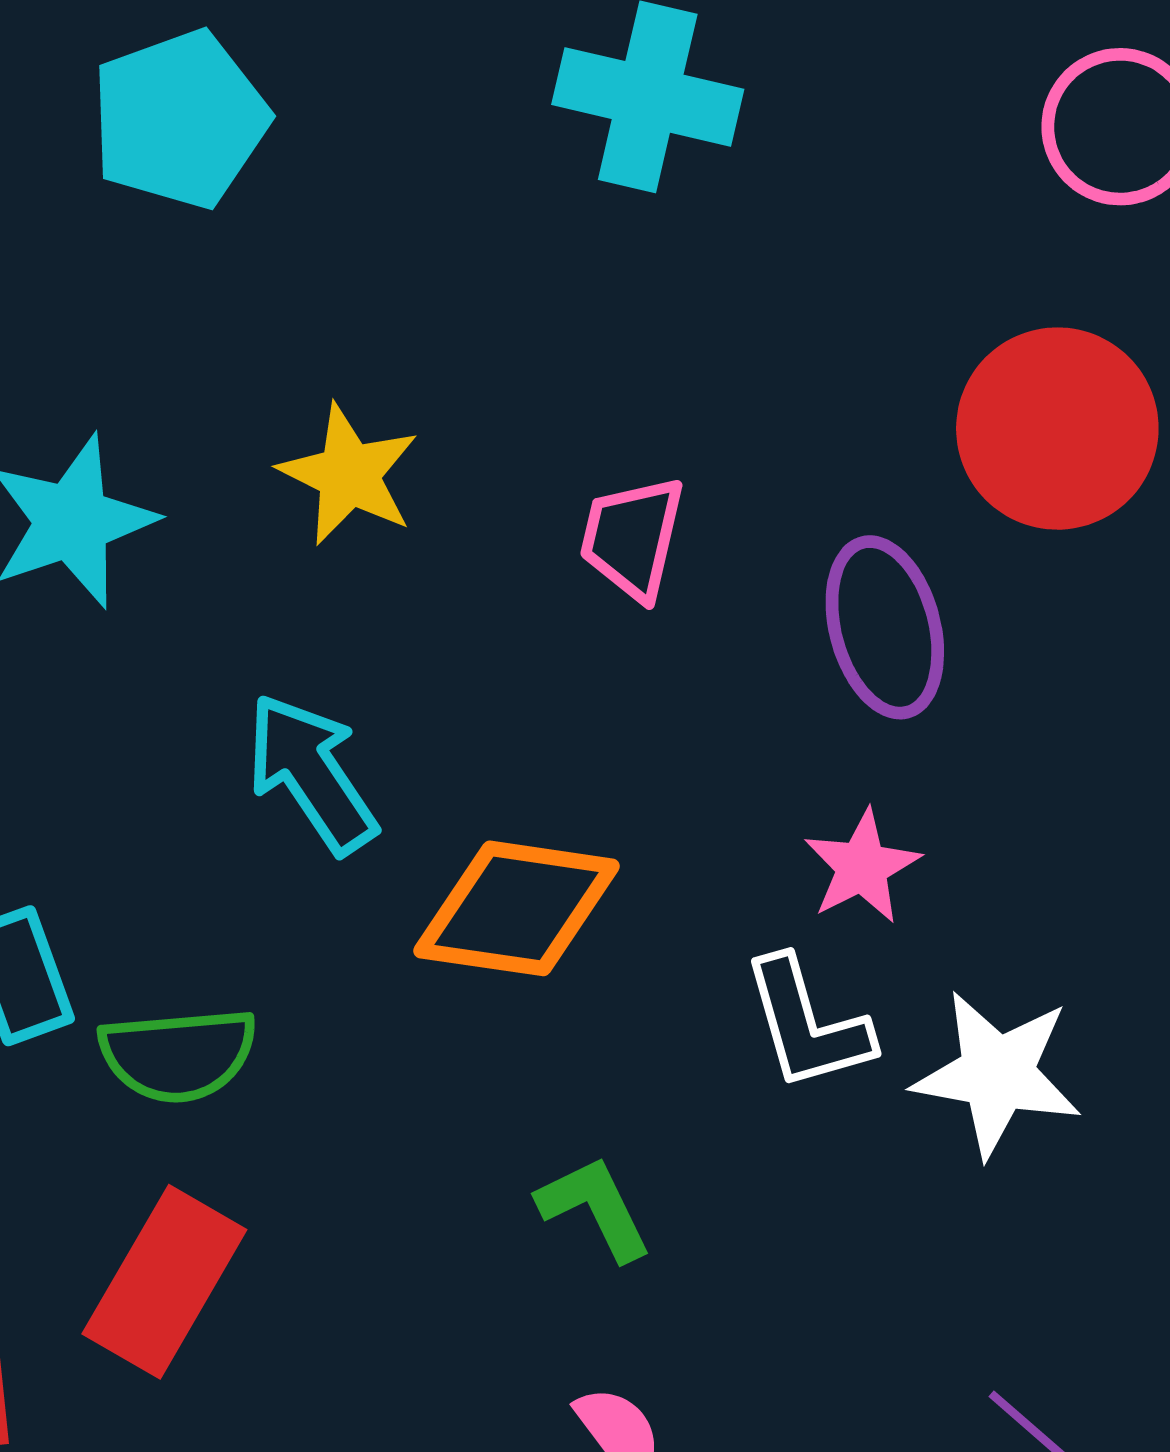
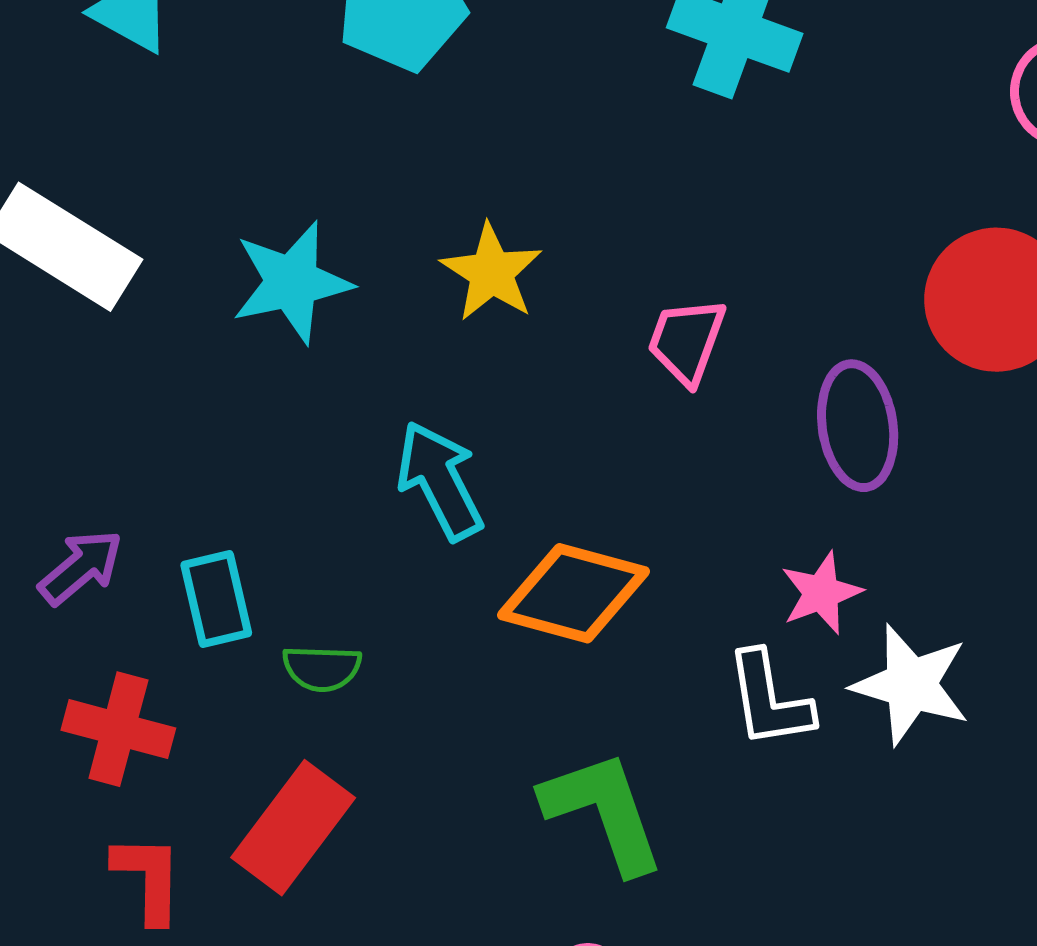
green semicircle: (178, 1055) -> (322, 668), size x0.7
white star: (997, 1074) -> (911, 685), moved
green L-shape: (595, 1208) -> (603, 812), size x1.6

